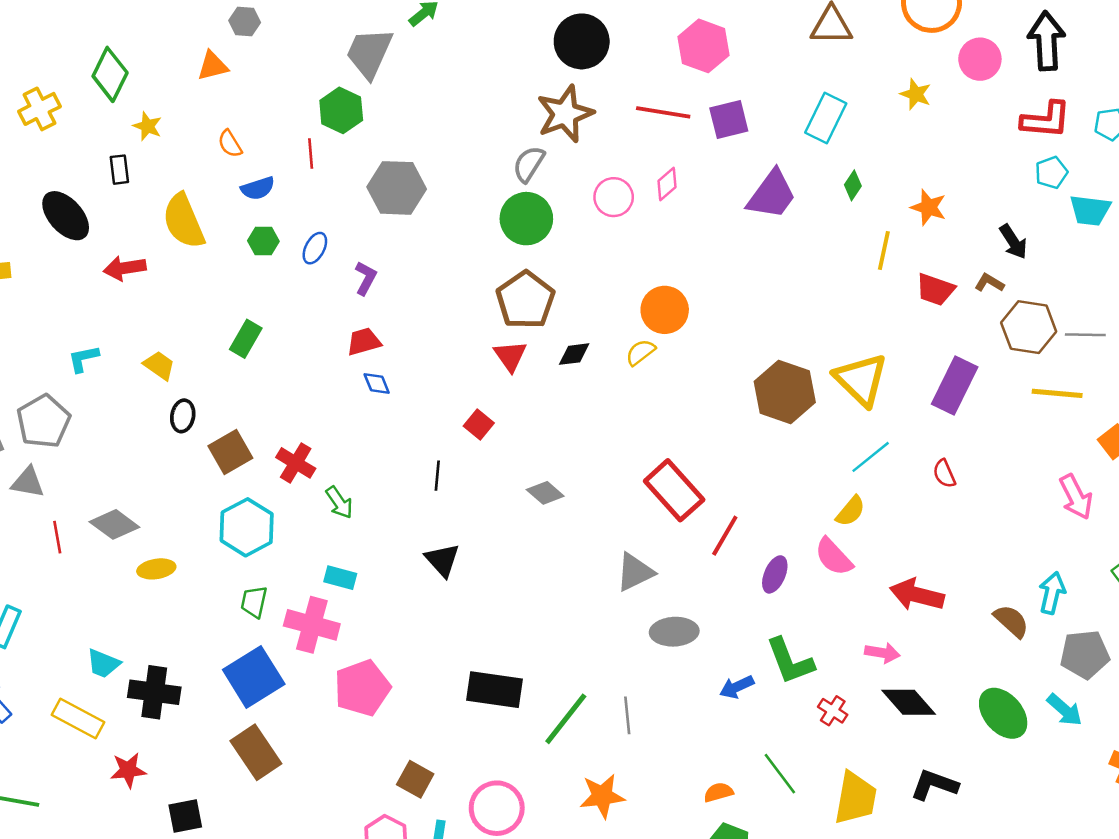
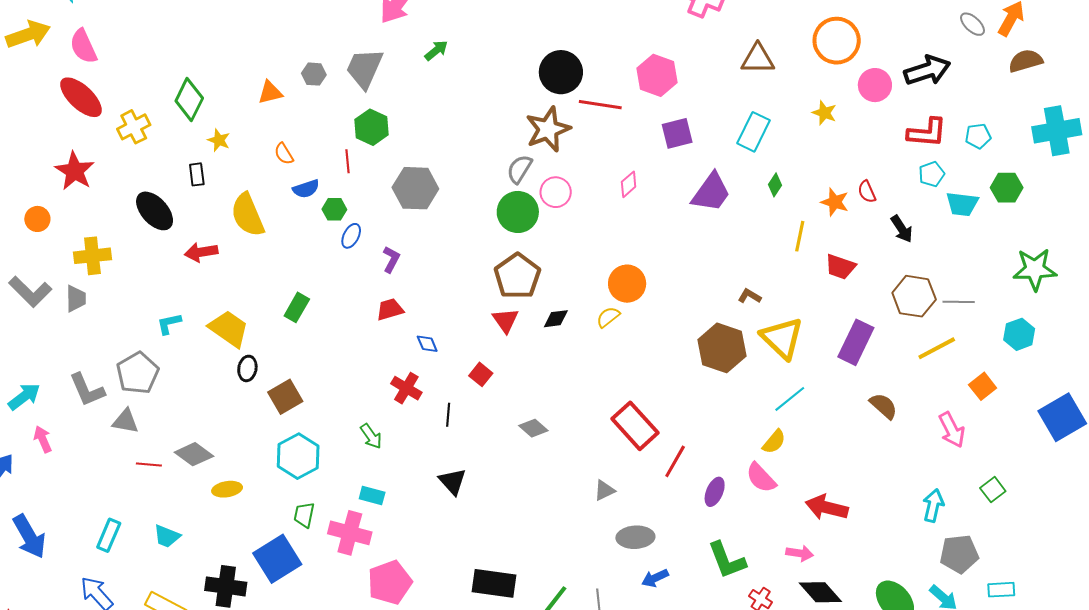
gray hexagon: (245, 22) -> (314, 74), moved
black arrow: (1047, 41) -> (927, 70), turned 75
gray trapezoid: (369, 53) -> (364, 68), moved
red line: (663, 112) -> (600, 105), moved
pink circle: (614, 197) -> (556, 192), moved
green hexagon: (263, 241) -> (334, 209), moved
brown L-shape: (989, 283) -> (749, 296), moved
yellow trapezoid: (159, 365) -> (229, 329), size x1.6
blue diamond: (377, 384) -> (427, 344), moved
yellow line: (1057, 393) -> (937, 348), turned -33
red cross: (296, 463) -> (406, 388), moved
red semicircle: (944, 474) -> (867, 192), moved
red line: (57, 537) -> (149, 464), turned -75
gray triangle: (635, 572) -> (604, 490), size x0.7
brown semicircle: (1011, 621) -> (884, 406), moved
cyan trapezoid: (103, 664) -> (167, 536), moved
blue square: (254, 677) -> (277, 559), moved
blue arrow: (737, 687) -> (655, 578), moved

